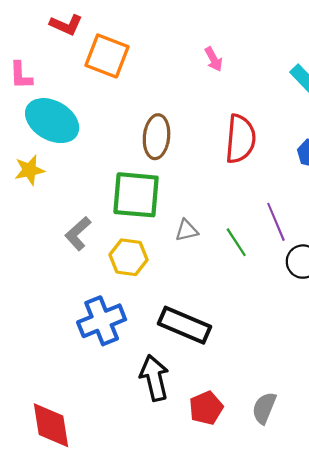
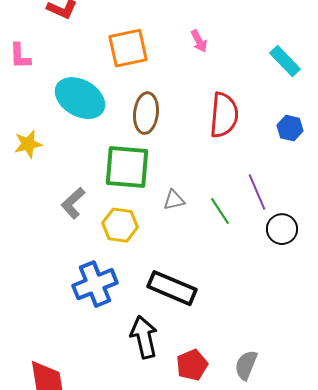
orange square: (107, 56) -> (128, 48), moved, turned -33
cyan ellipse: (52, 121) -> (80, 98), moved

